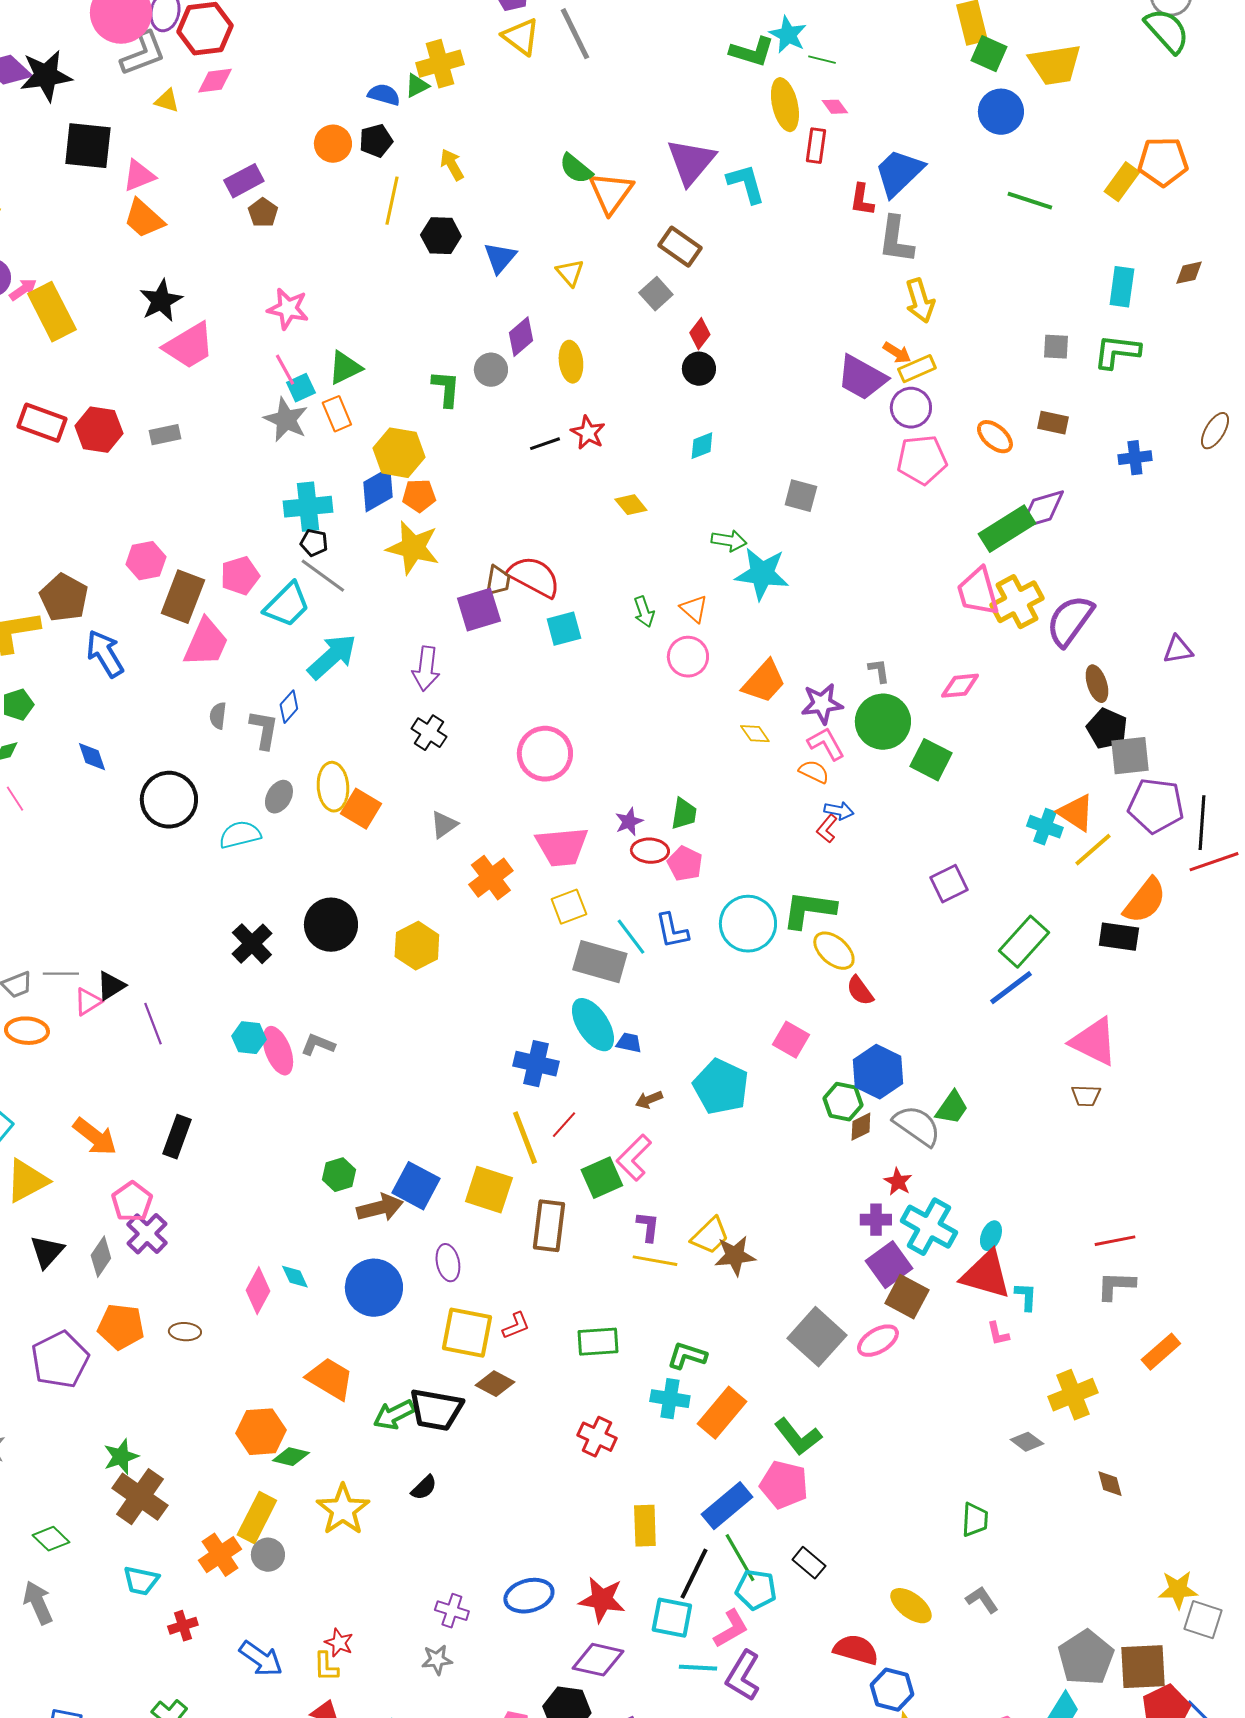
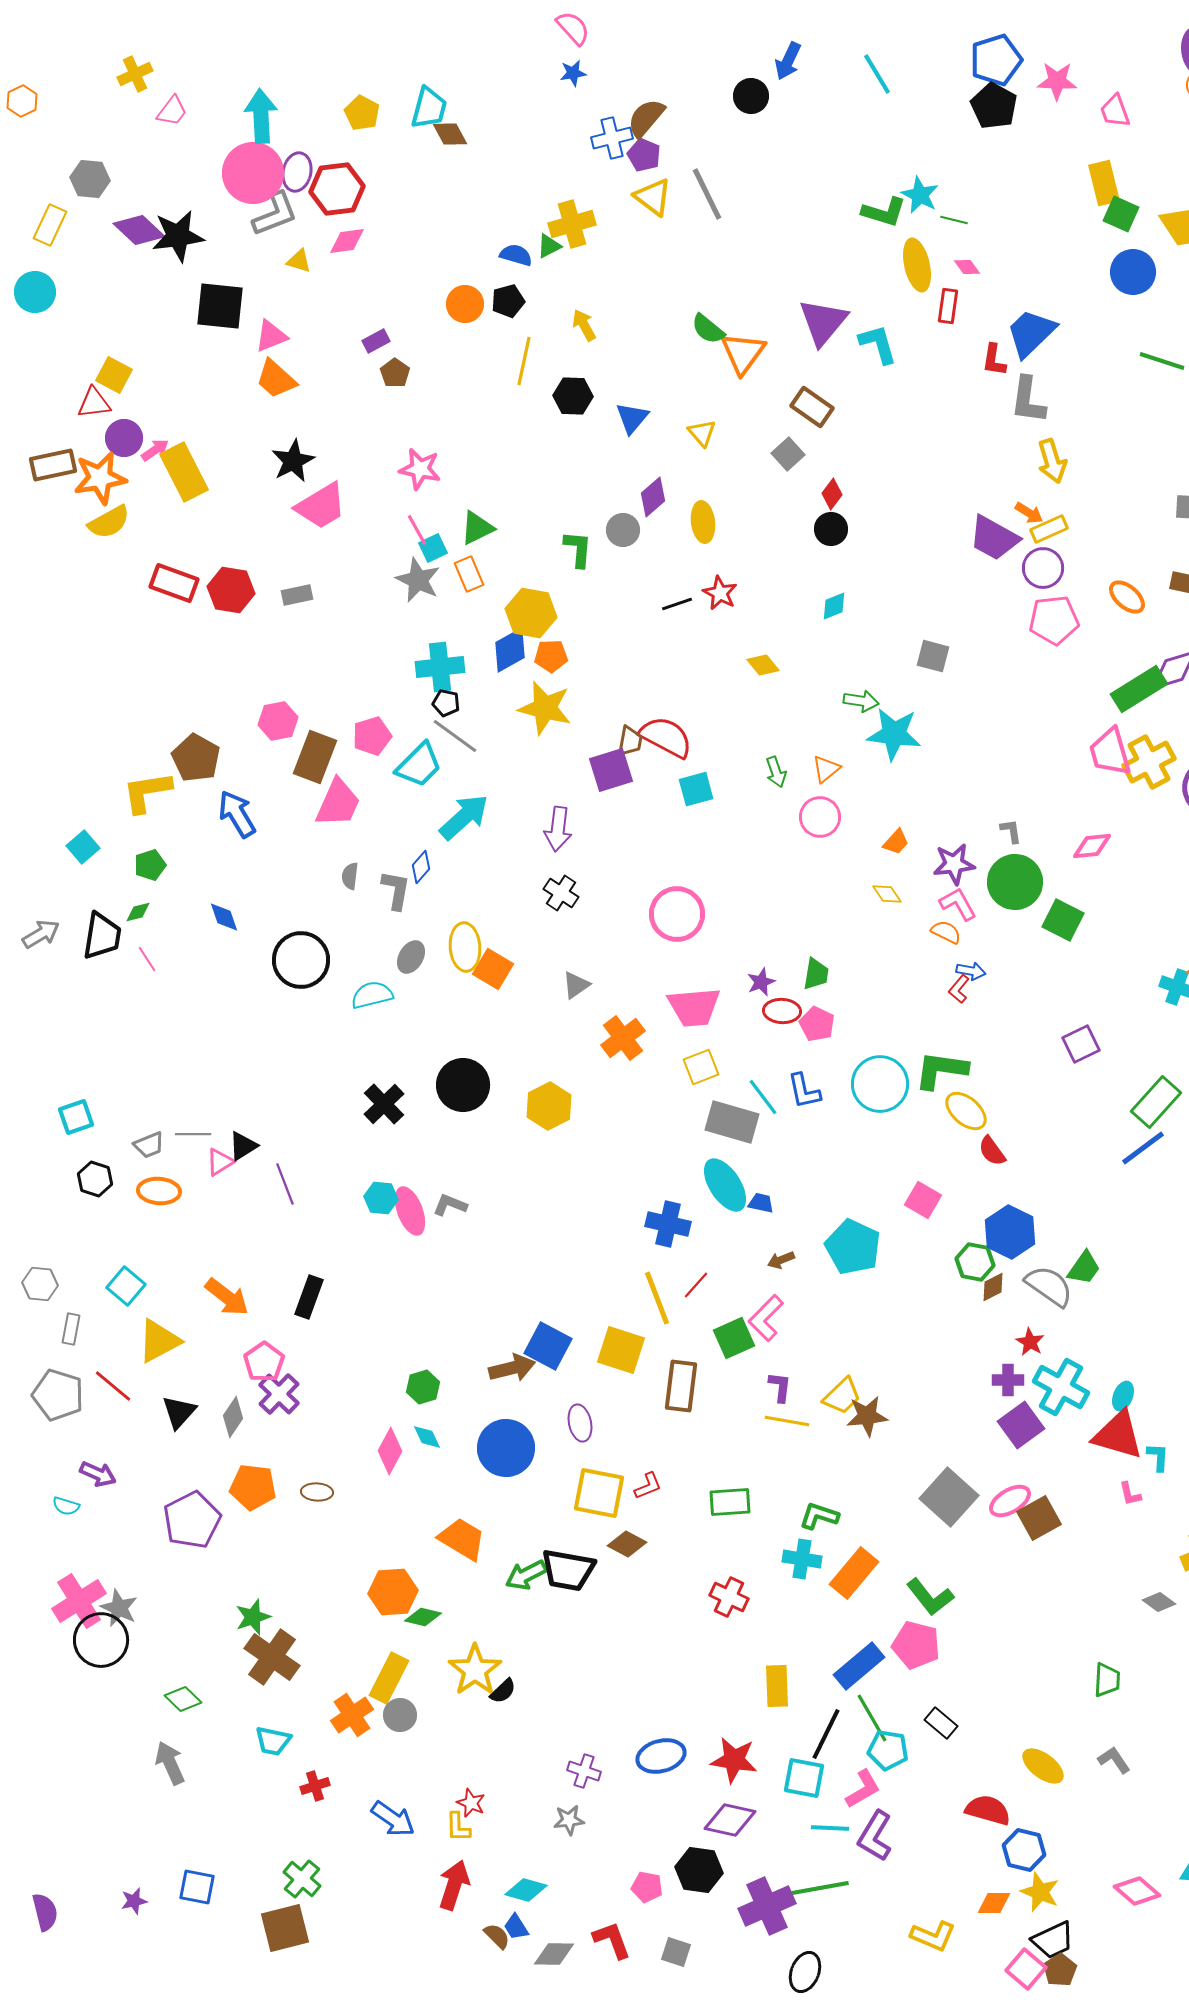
purple rectangle: (244, 181) -> (376, 341), size x0.7
orange triangle: (694, 609) -> (826, 769), turned 40
orange trapezoid: (764, 682) -> (896, 842), size x0.6
green hexagon: (339, 1175) -> (423, 1387), moved
brown square: (907, 1297) -> (1039, 1518), moved, turned 33
black semicircle: (424, 1488) -> (503, 1691), moved

